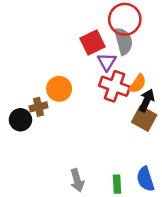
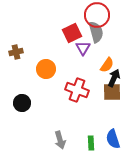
red cross: (114, 86) -> (77, 90), moved
brown cross: (38, 107) -> (16, 52), moved
brown square: (144, 118) -> (112, 92), turned -30
black circle: (20, 120) -> (22, 103), moved

